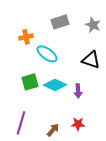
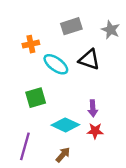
black triangle: (91, 60) -> (89, 60), moved
cyan diamond: (55, 85) -> (65, 125), moved
red star: (78, 124) -> (95, 131), moved

